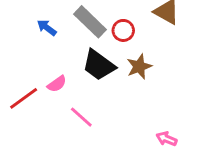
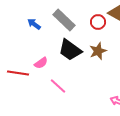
red circle: (123, 30) -> (98, 22), moved
red line: (24, 98) -> (18, 73), turned 45

